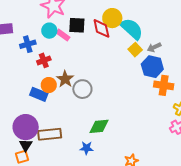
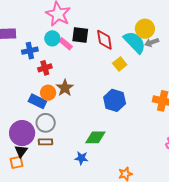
yellow circle: (112, 18) -> (145, 29), moved
gray arrow: (154, 47) -> (152, 42), moved
yellow square: (135, 50) -> (120, 64), moved
blue hexagon: (152, 67) -> (115, 100), moved
gray circle: (82, 89) -> (46, 123), moved
brown rectangle: (50, 134) -> (46, 142), size x0.6

